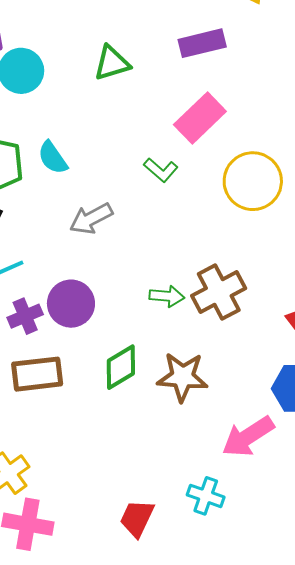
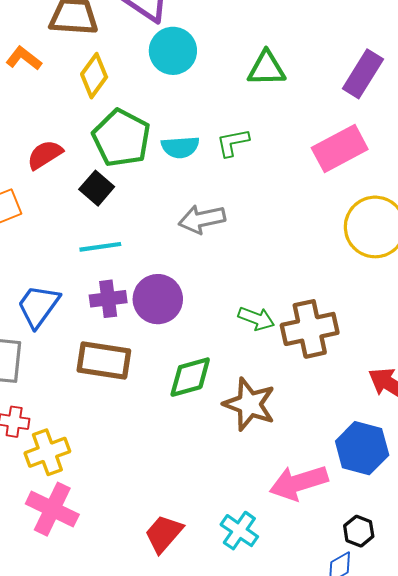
purple rectangle: (202, 43) -> (363, 74), turned -60
cyan semicircle: (53, 158) -> (180, 147), turned -75
green L-shape: (161, 170) -> (233, 143), moved, turned 112

